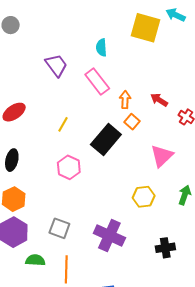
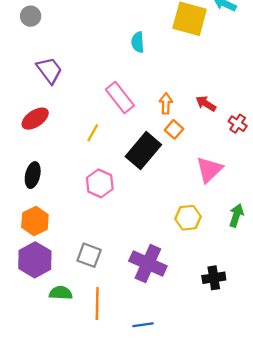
purple trapezoid: (56, 65) -> (49, 70), moved
pink rectangle: (97, 81) -> (120, 98), moved

